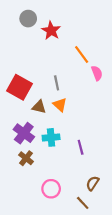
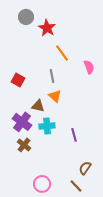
orange line: (82, 55) -> (62, 53), moved
red square: (19, 87) -> (18, 80), size x0.6
brown triangle: (39, 107) -> (38, 106), moved
pink circle: (51, 189) -> (42, 184), moved

